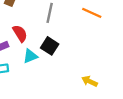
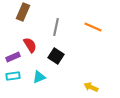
cyan triangle: (30, 56) -> (39, 77), moved

